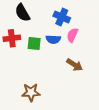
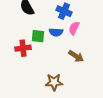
red cross: (12, 38) -> (23, 48), moved
brown star: (31, 92) -> (54, 82), moved

